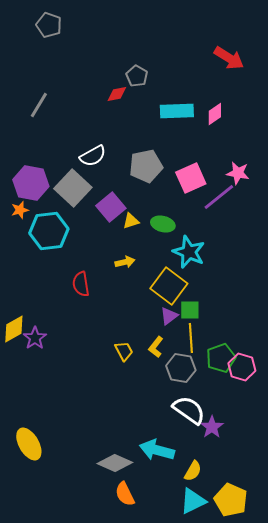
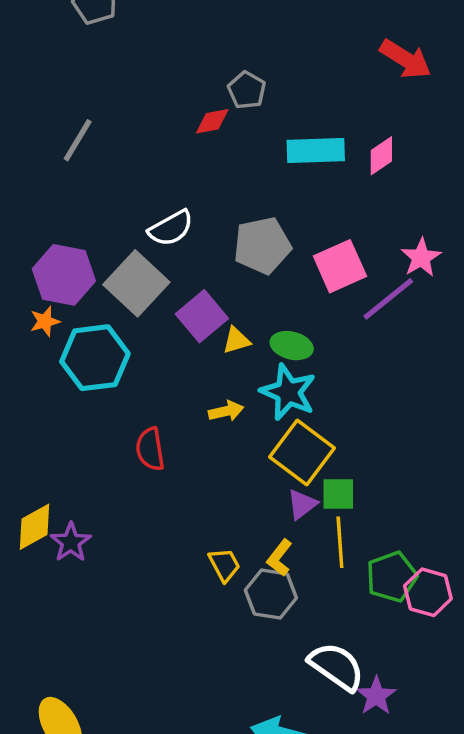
pink star: (238, 173) -> (421, 258), turned 30
cyan star: (189, 252) -> (288, 392), moved
gray hexagon: (181, 368) -> (271, 594), moved

